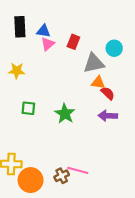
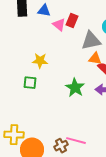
pink triangle: (48, 44) -> (59, 25), moved, turned -40
yellow star: (17, 71) -> (40, 61), moved
green star: (65, 114) -> (75, 88), moved

